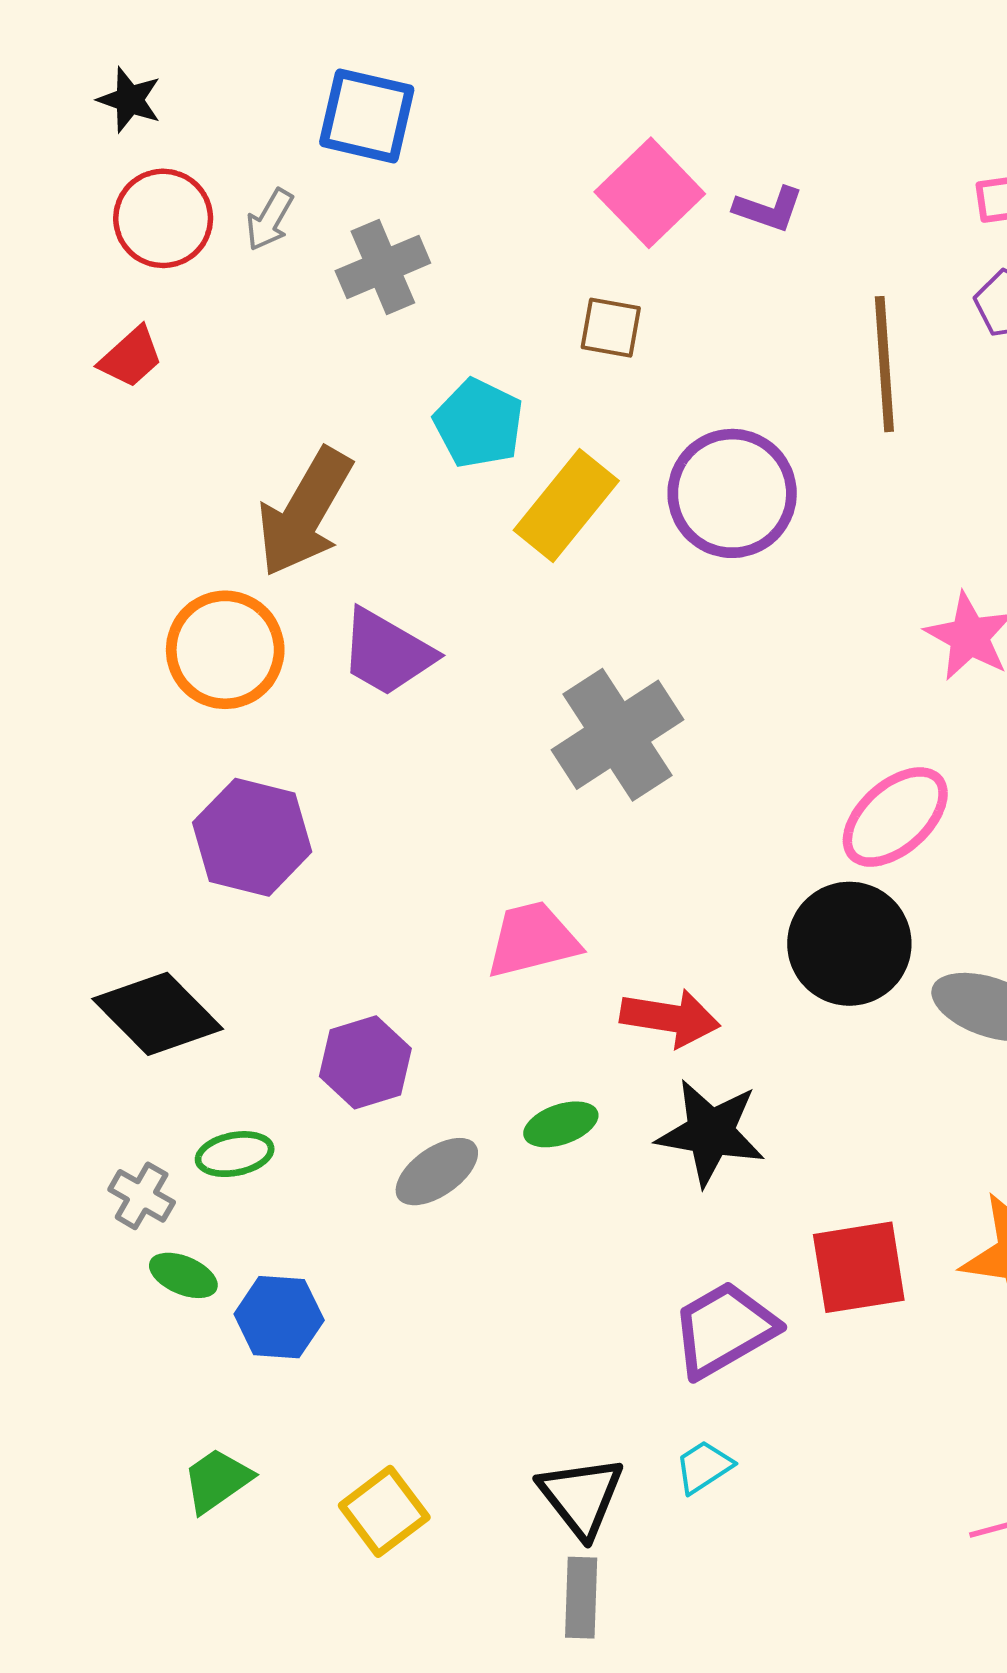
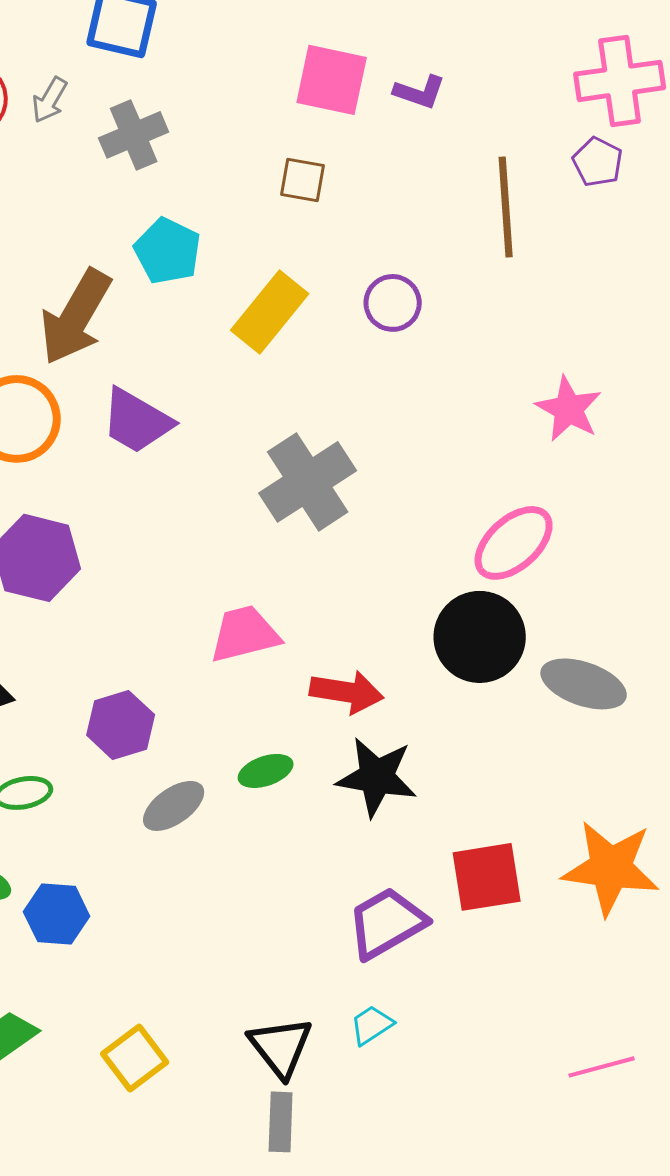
pink square: (650, 193) -> (332, 80), turned -34
cyan pentagon: (479, 423) -> (168, 251), moved
purple circle: (732, 493) -> (393, 303), size x0.6

